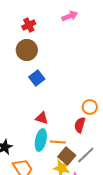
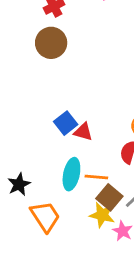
blue square: (37, 78) -> (66, 123), moved
red triangle: (42, 118) -> (83, 132), moved

